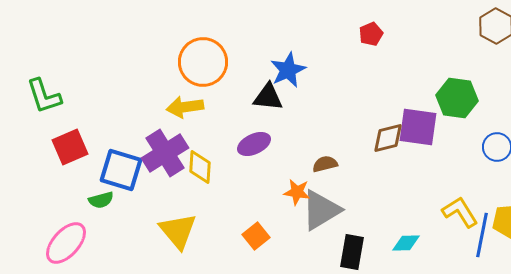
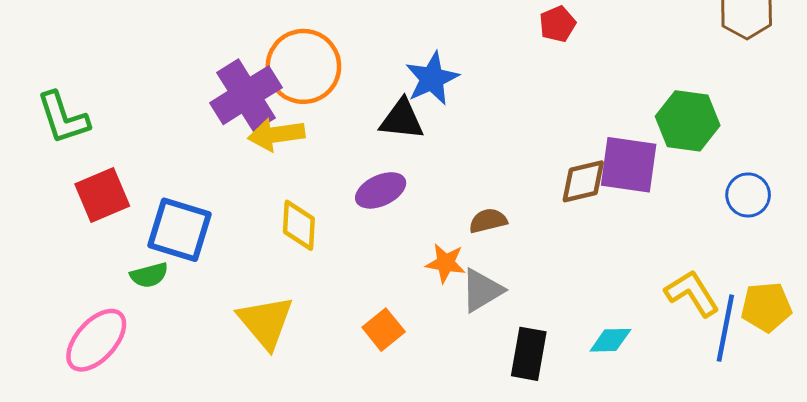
purple cross: (165, 153) -> (246, 95), moved
gray triangle: (321, 210) -> (482, 290), size x0.7

